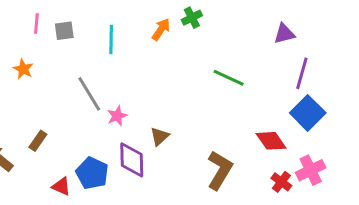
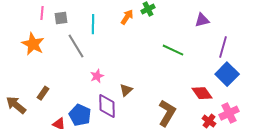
purple triangle: (284, 34) -> (202, 20), moved
orange star: (23, 69) -> (33, 44), size x1.6
gray line: (89, 94) -> (76, 46), moved

